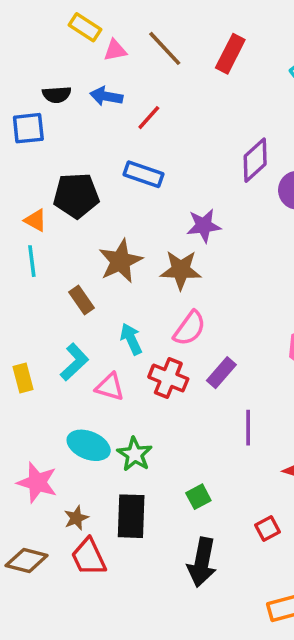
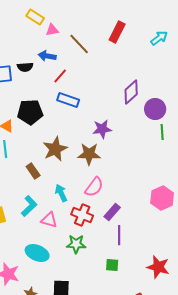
brown line: (165, 48) -> (79, 44), moved
black semicircle: (57, 95) -> (25, 67), moved
red line: (149, 118) -> (60, 76), moved
purple line: (248, 428) -> (119, 235), moved
green star: (135, 454) -> (76, 244), moved, turned -30
green square: (198, 497) -> (112, 265), moved, turned 32

